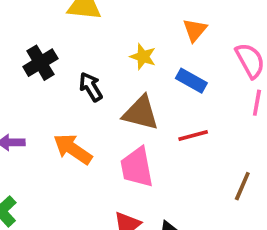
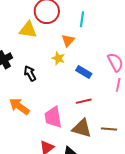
orange triangle: (195, 30) -> (68, 40), moved
brown triangle: (141, 113) -> (82, 128), moved
brown line: (242, 186) -> (109, 129), turned 70

